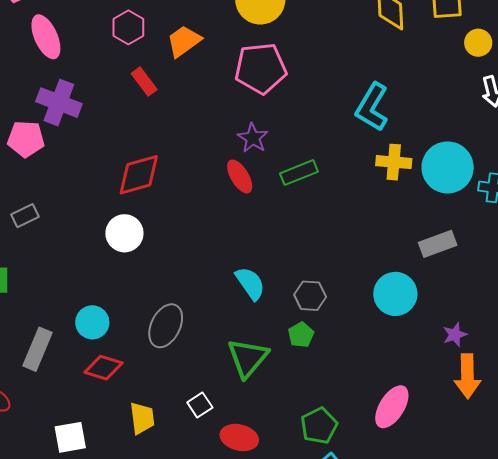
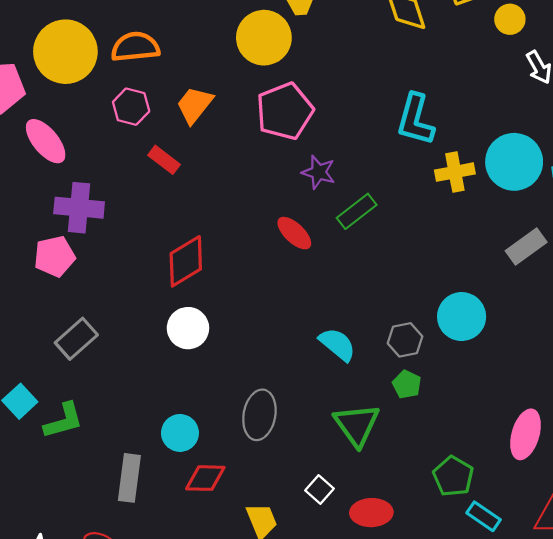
purple star: (253, 138) -> (319, 172), moved
gray rectangle: (25, 216) -> (76, 339), size x1.4
cyan circle: (395, 294) -> (462, 317), moved

